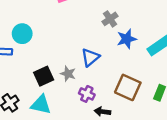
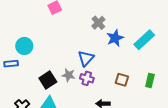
brown square: (128, 87) -> (122, 80), size x0.6
purple cross: (87, 94) -> (87, 78), moved

